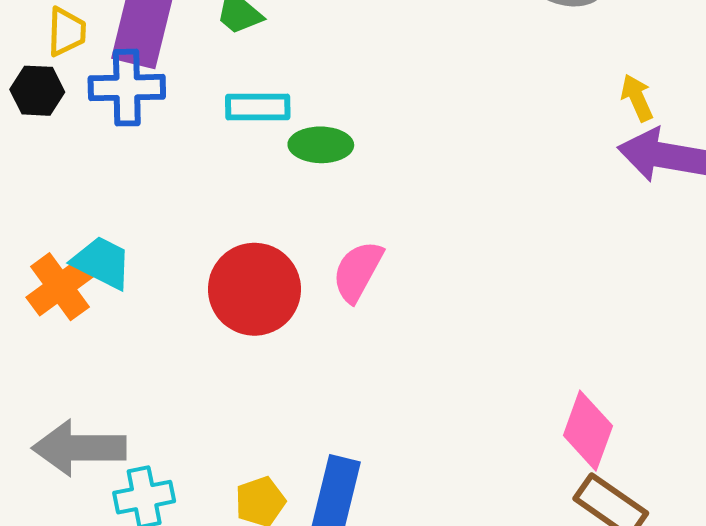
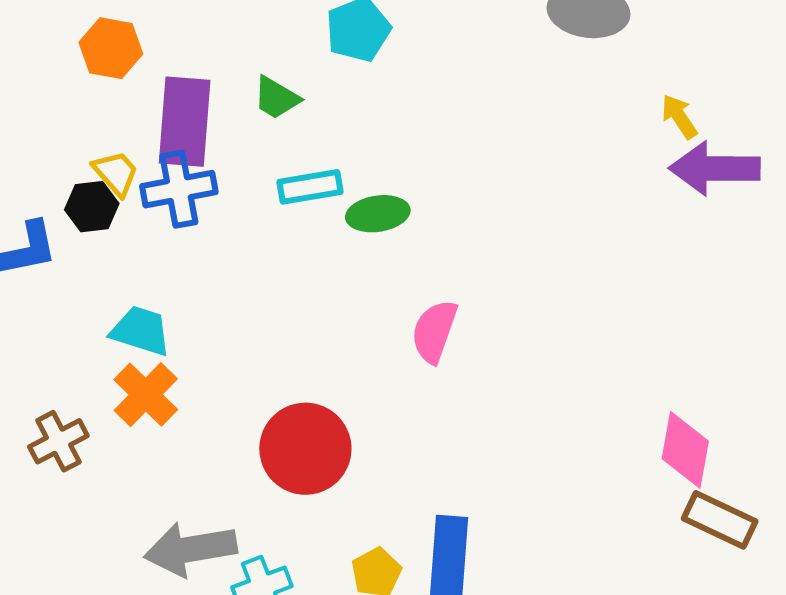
yellow trapezoid: (67, 32) -> (116, 173), moved, turned -34
cyan trapezoid: (102, 263) -> (141, 331), moved
red circle: (254, 289) -> (305, 449), moved

